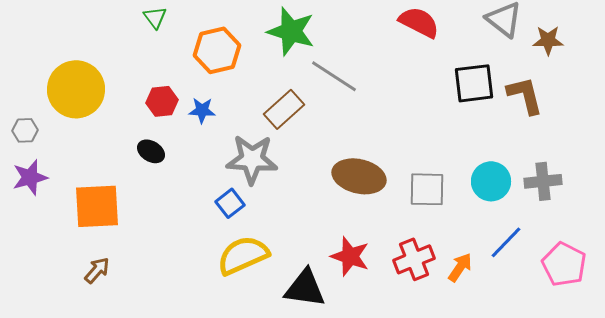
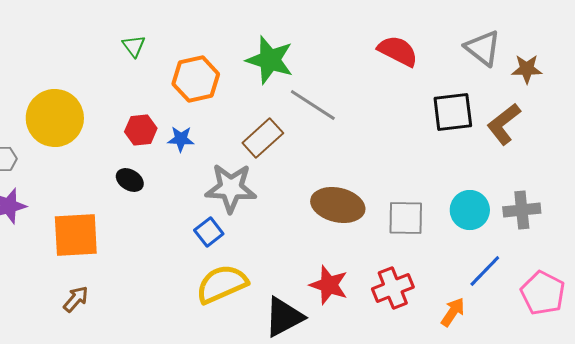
brown L-shape: (525, 95) -> (504, 124), turned -114
orange arrow: (460, 267) -> (453, 312), moved
black triangle: (305, 288) -> (284, 317), turned -36

